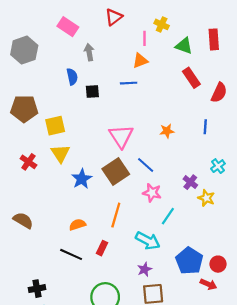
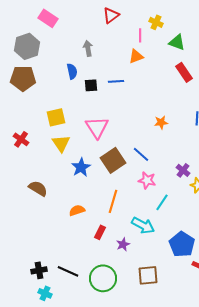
pink rectangle: (68, 27) -> (48, 18), moved
blue line: (129, 83) -> (116, 81), moved
brown pentagon: (24, 109) -> (23, 78), moved
pink triangle: (121, 136) -> (97, 127), moved
red cross: (28, 162) -> (21, 139), moved
brown semicircle: (23, 220) -> (38, 188), moved
black line: (71, 254) -> (68, 271), moved
purple star: (145, 269) -> (123, 244), moved

